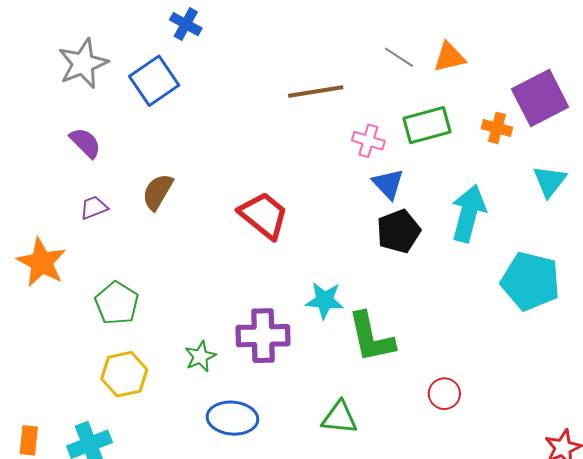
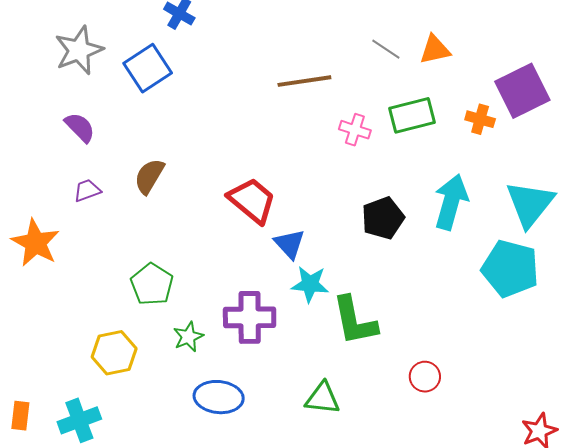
cyan triangle: (550, 181) -> (530, 204), moved, size x1.5
blue triangle: (388, 184) -> (289, 244), moved
green pentagon: (117, 303) -> (152, 284), moved

